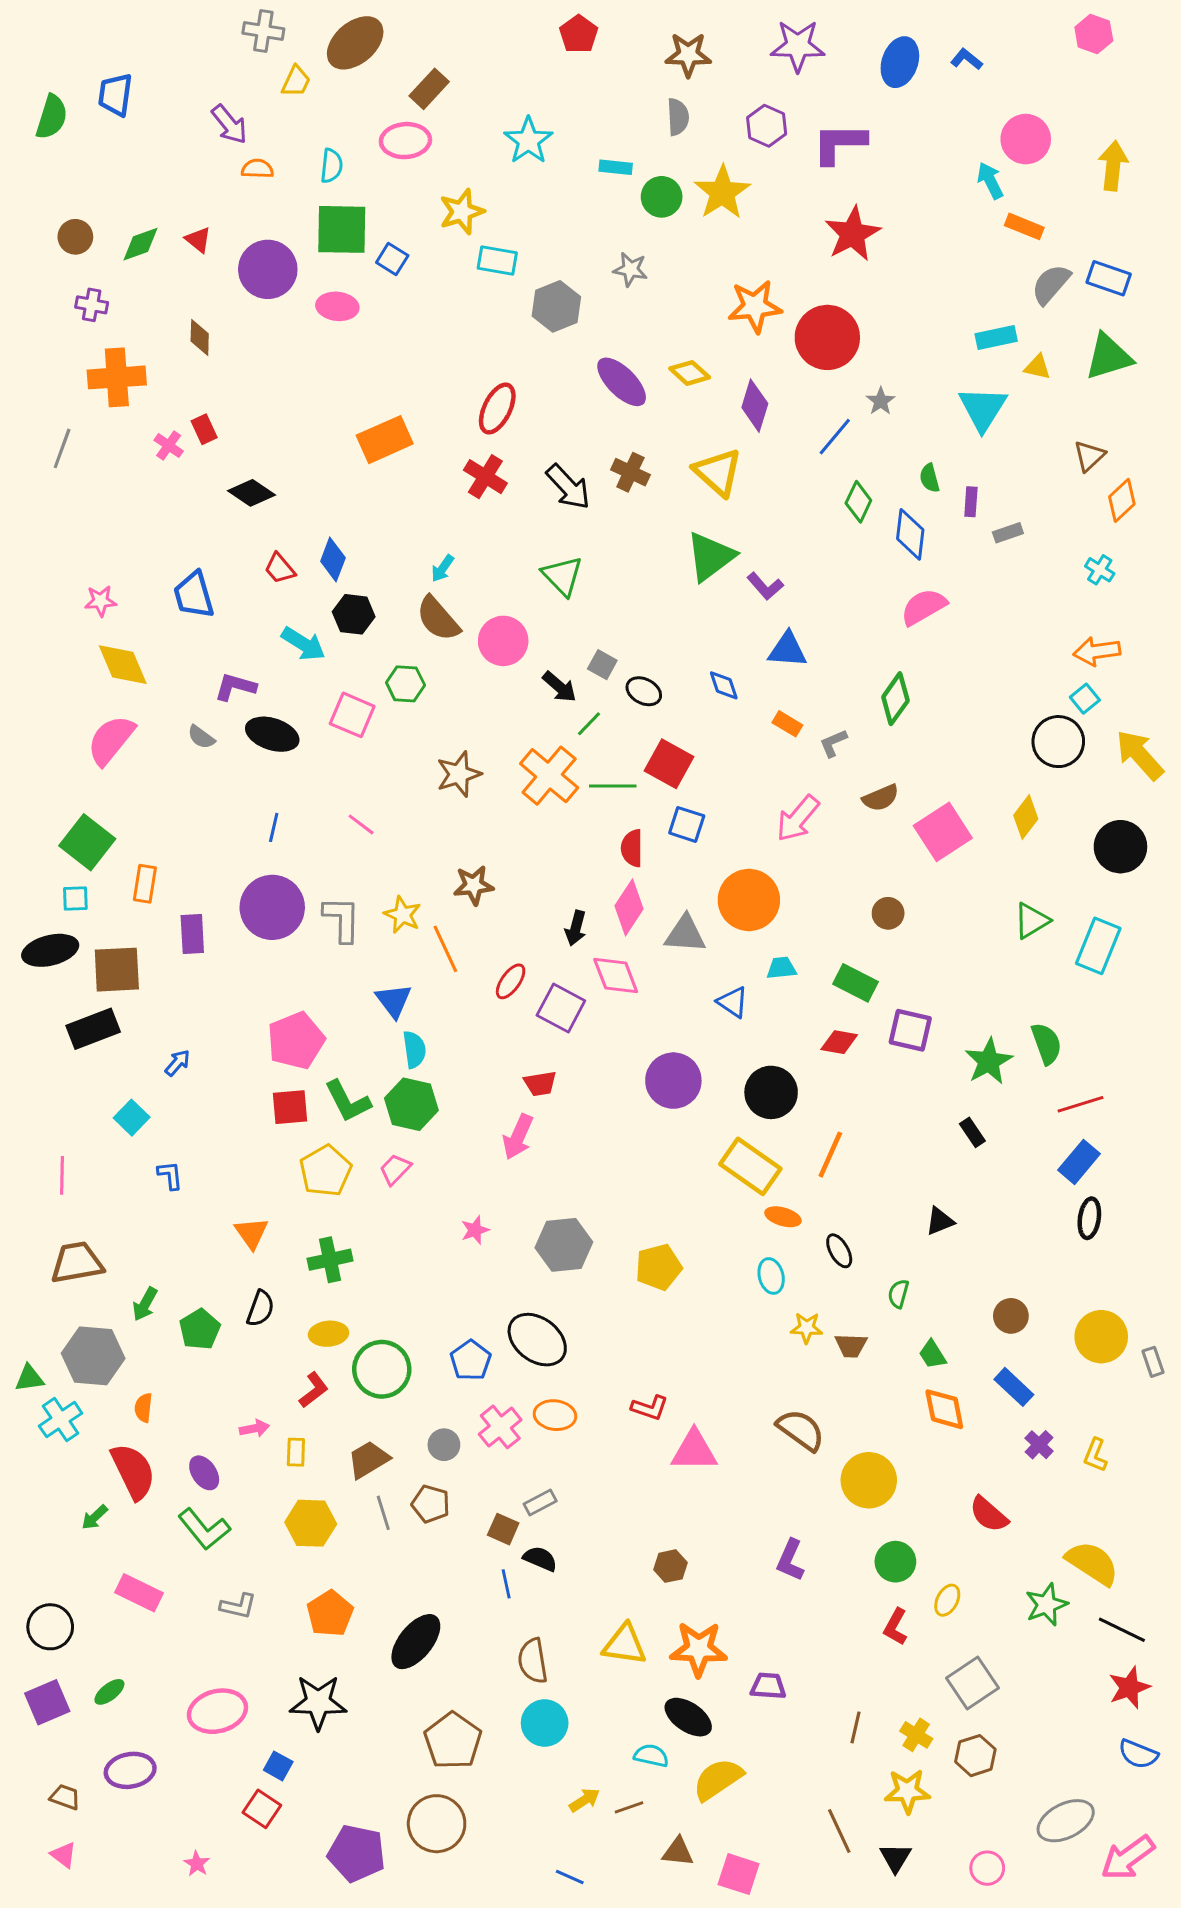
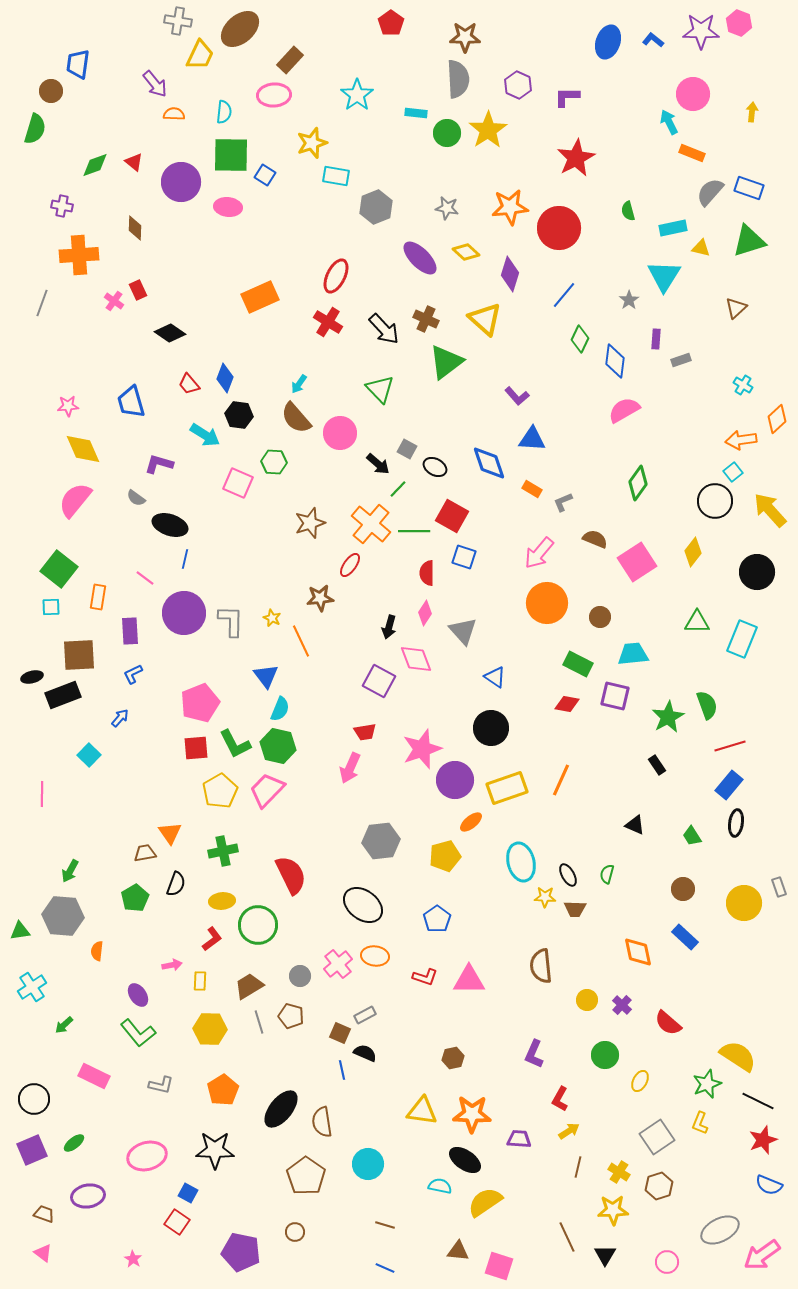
purple star: (798, 46) -> (701, 31), moved
yellow trapezoid: (296, 81) -> (200, 55), size x1.4
green semicircle: (52, 117) -> (35, 129), moved
gray semicircle: (678, 117) -> (458, 79), size x1.5
purple L-shape: (839, 144) -> (567, 97), size x0.7
yellow arrow: (1113, 166) -> (752, 112), size x0.6
brown circle: (75, 237) -> (51, 91), moved
gray star: (630, 269) -> (447, 208), moved
gray star: (881, 401) -> (629, 300), moved
green semicircle: (929, 478) -> (628, 211), moved
orange diamond: (1122, 500) -> (777, 419), moved
green triangle: (710, 557) -> (446, 362), moved
blue diamond: (724, 685) -> (489, 463), size x1.6
green diamond: (895, 699) -> (638, 483), moved
black ellipse: (272, 734) -> (170, 525), moved
brown semicircle: (881, 798) -> (595, 539), turned -135
pink line: (361, 824) -> (145, 578), moved
orange circle: (749, 900) -> (547, 603), moved
pink diamond: (629, 907) -> (425, 613), size x0.7
yellow star: (403, 915) -> (272, 618), size x0.7
green triangle: (1032, 921) -> (697, 622), turned 32
gray triangle: (685, 934) -> (463, 631), turned 44
black ellipse: (50, 950) -> (32, 677), moved, size x0.6
cyan trapezoid: (781, 968) -> (633, 654), moved, size x1.5
red ellipse: (511, 981) -> (350, 565), moved
cyan semicircle: (414, 1049) -> (280, 709), turned 30
purple circle: (673, 1081) -> (455, 780), moved
black circle: (771, 1092) -> (491, 728), moved
yellow rectangle: (750, 1166) -> (507, 788), turned -54
pink trapezoid: (395, 1169) -> (267, 790), size x1.6
blue L-shape: (170, 1175) -> (133, 674), moved, turned -110
orange ellipse: (783, 1217) -> (471, 822), moved, turned -55
black triangle: (940, 1221) -> (635, 825), turned 45
pink star: (475, 1230) -> (422, 749), moved, size x2.0
black ellipse: (839, 1251) -> (568, 875), moved
brown trapezoid: (77, 1263) -> (145, 853), moved, size x0.6
cyan ellipse: (771, 1276) -> (521, 862), size x1.6
green arrow: (145, 1304) -> (70, 871), moved
green trapezoid: (932, 1354) -> (692, 836), moved
blue pentagon: (471, 1360) -> (437, 919), moved
gray rectangle: (1153, 1362) -> (779, 887), moved
red L-shape: (650, 1408) -> (425, 977), moved
cyan cross: (61, 1420) -> (32, 987), moved
brown semicircle: (801, 1430) -> (541, 966), turned -132
purple cross: (1039, 1445) -> (622, 1005), moved
yellow L-shape: (1095, 1455) -> (700, 1123), moved
red semicircle: (133, 1471) -> (291, 875), moved
yellow circle: (869, 1480) -> (587, 1000), size x0.6
red L-shape: (895, 1627) -> (560, 1099), moved
brown semicircle: (533, 1661) -> (322, 1122), moved
yellow arrow: (585, 1800) -> (569, 1131), moved
brown line: (629, 1807) -> (385, 1225), moved, turned 36
brown circle: (437, 1824) -> (295, 1232), size x0.5

